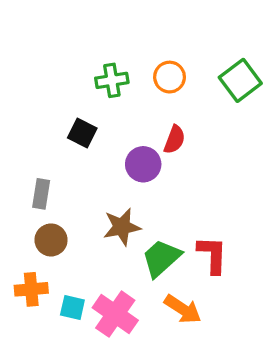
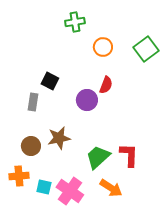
green cross: (112, 80) -> (75, 22), moved
gray rectangle: (41, 194) -> (33, 102), moved
brown star: (122, 227) -> (59, 138), moved

